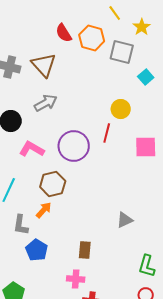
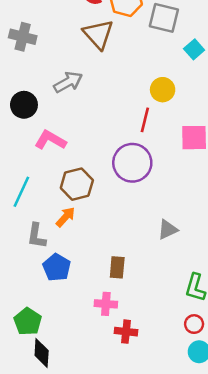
brown triangle: (44, 65) -> (98, 34), moved
purple circle: (74, 146) -> (132, 163), moved

